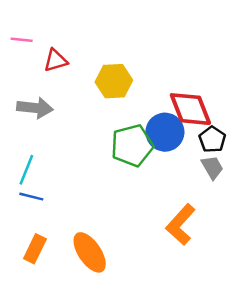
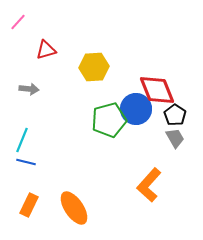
pink line: (22, 40) -> (18, 22), moved, turned -54
gray arrow: (35, 108) -> (29, 89), size x0.7

